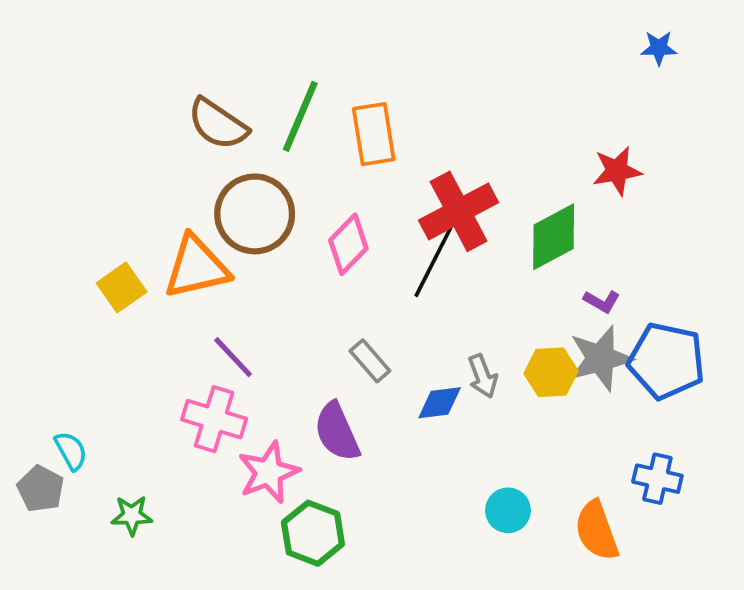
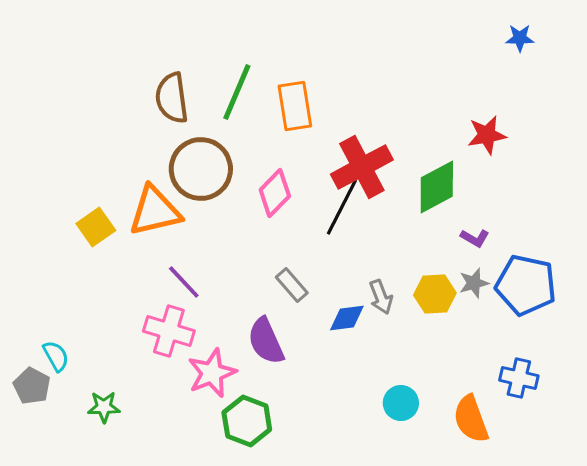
brown semicircle: (218, 124) -> (172, 98), turned 48
gray star: (600, 358) -> (474, 283), size x0.6

